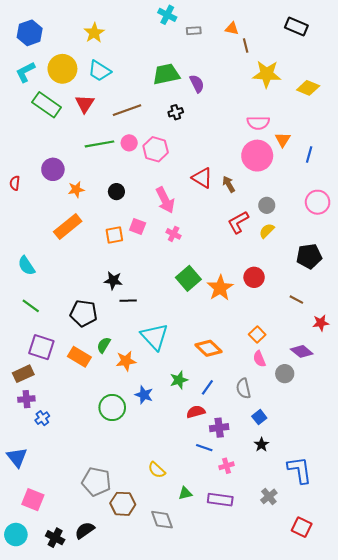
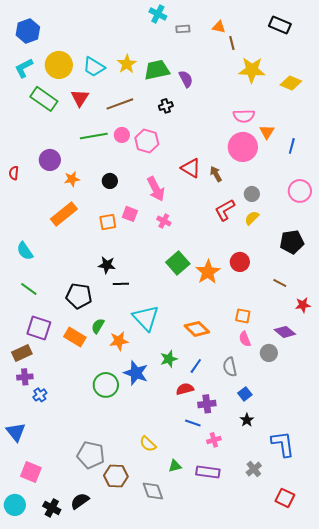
yellow star: (94, 33) -> (127, 64), moved
orange square: (257, 334) -> (243, 316), turned -35
blue star: (144, 395) -> (136, 373), size x1.4

